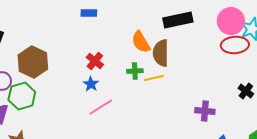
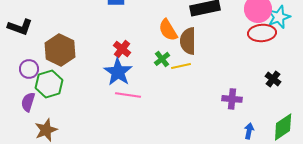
green cross: (135, 71) -> (162, 59), turned -35
blue star: (91, 84) -> (118, 72), size x1.8
pink line: (101, 107) -> (128, 95), turned 40

